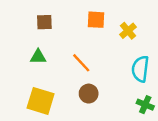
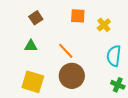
brown square: (44, 22) -> (36, 18), turned -32
brown circle: (89, 94) -> (72, 76), size x1.6

